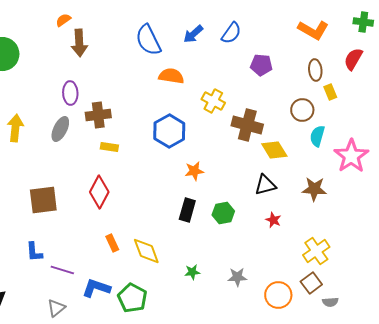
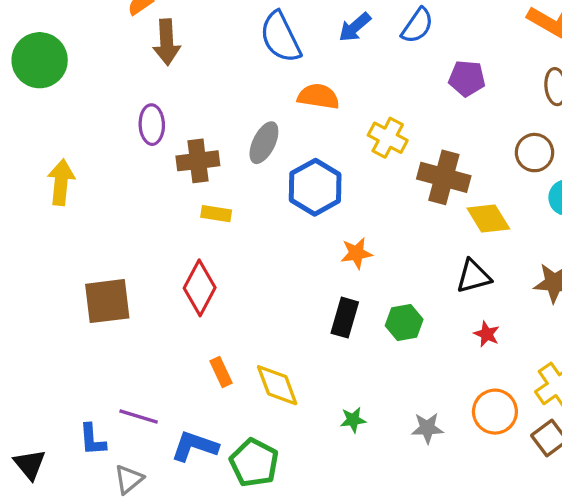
gray ellipse: (60, 129) -> (264, 143), moved
blue L-shape: (34, 252) -> (92, 440), moved
orange circle: (278, 295) -> (495, 412), moved

